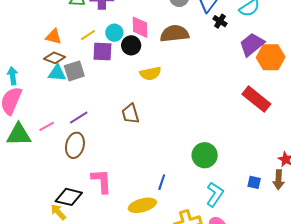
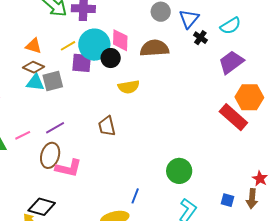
cyan circle: (114, 33) -> (94, 45), size x1.8
orange hexagon: (271, 57) -> (249, 97), moved
pink L-shape: (102, 181) -> (68, 168), moved, turned 104

